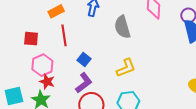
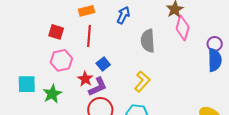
yellow L-shape: (126, 68) -> (142, 81), turned -40
red star: (47, 82) -> (85, 79), moved

